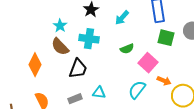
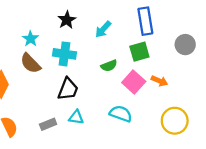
green square: (166, 38) -> (139, 52), moved, turned -30
black trapezoid: (78, 69) -> (68, 89), moved
orange arrow: (164, 81) -> (159, 81), moved
cyan semicircle: (137, 90) -> (121, 114), turned 72

